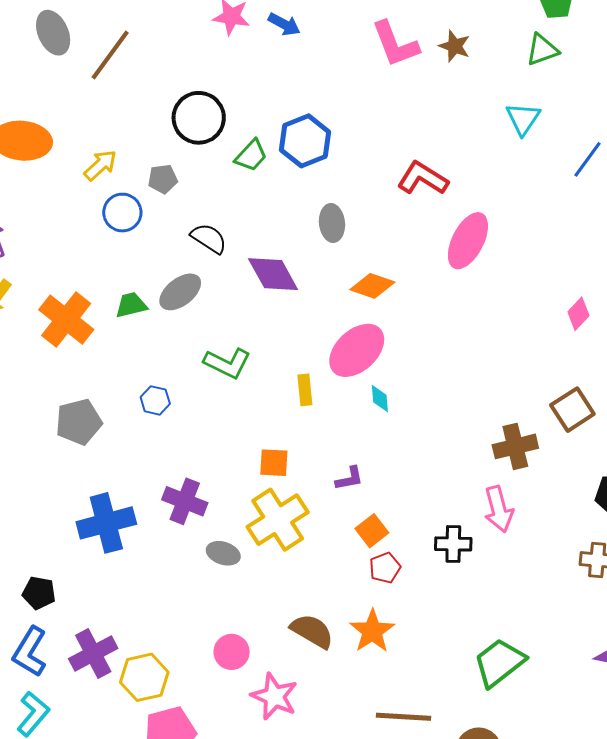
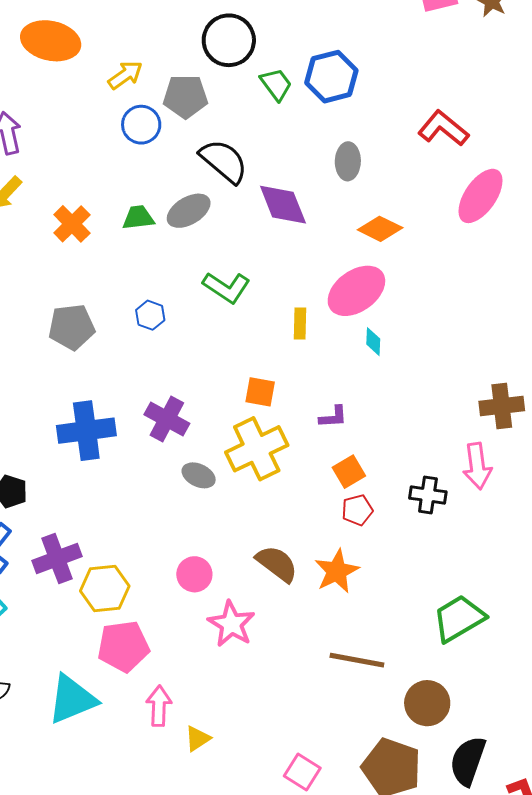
green trapezoid: (251, 156) -> (276, 84), turned -87
gray pentagon: (163, 179) -> (185, 96), size x1.5
black semicircle: (209, 238) -> (224, 161), size x1.4
orange cross: (66, 320) -> (72, 224), size x0.7

